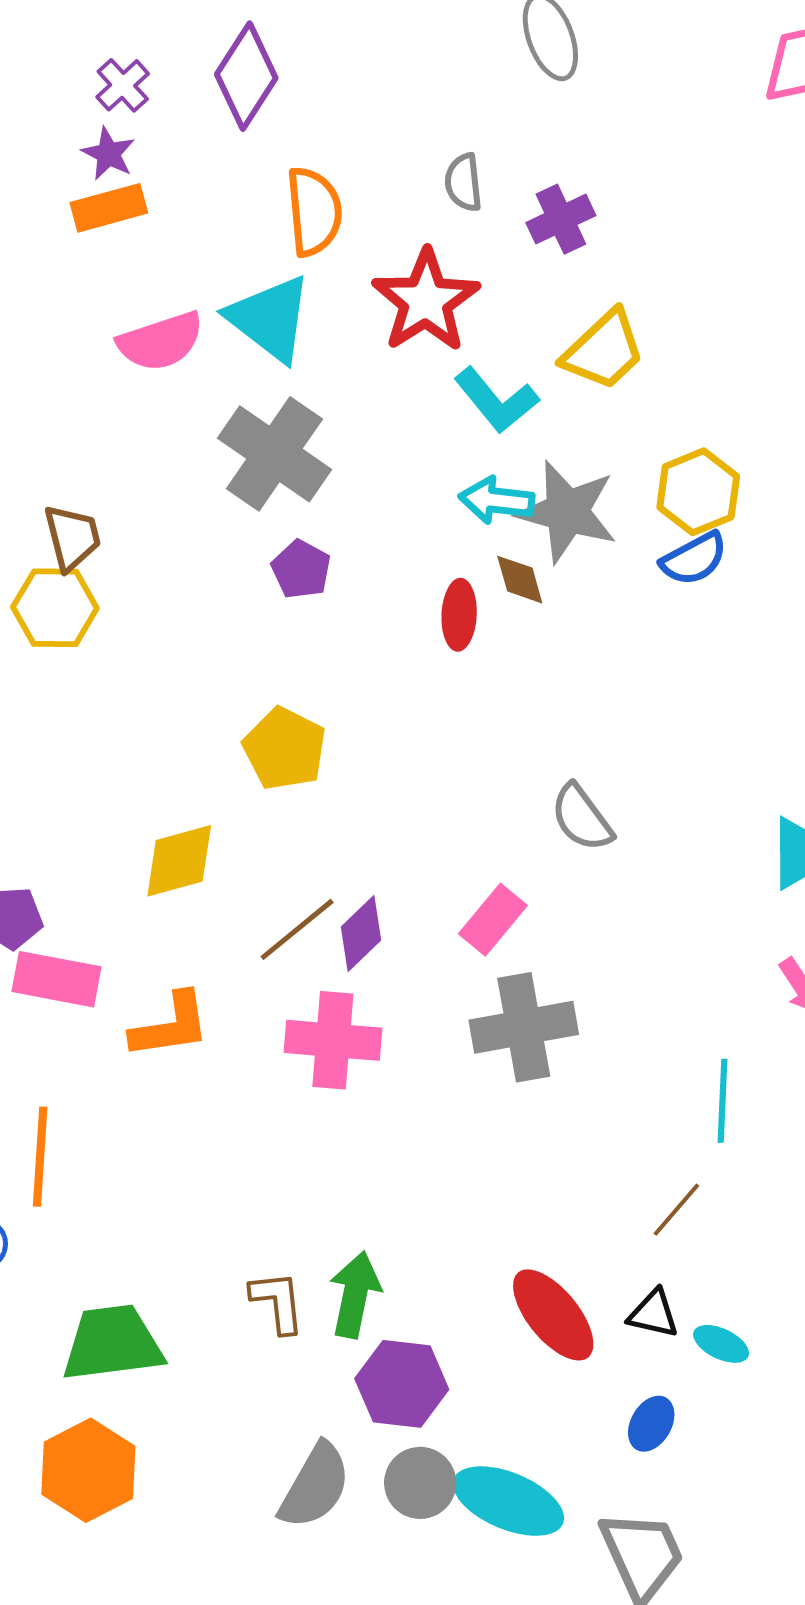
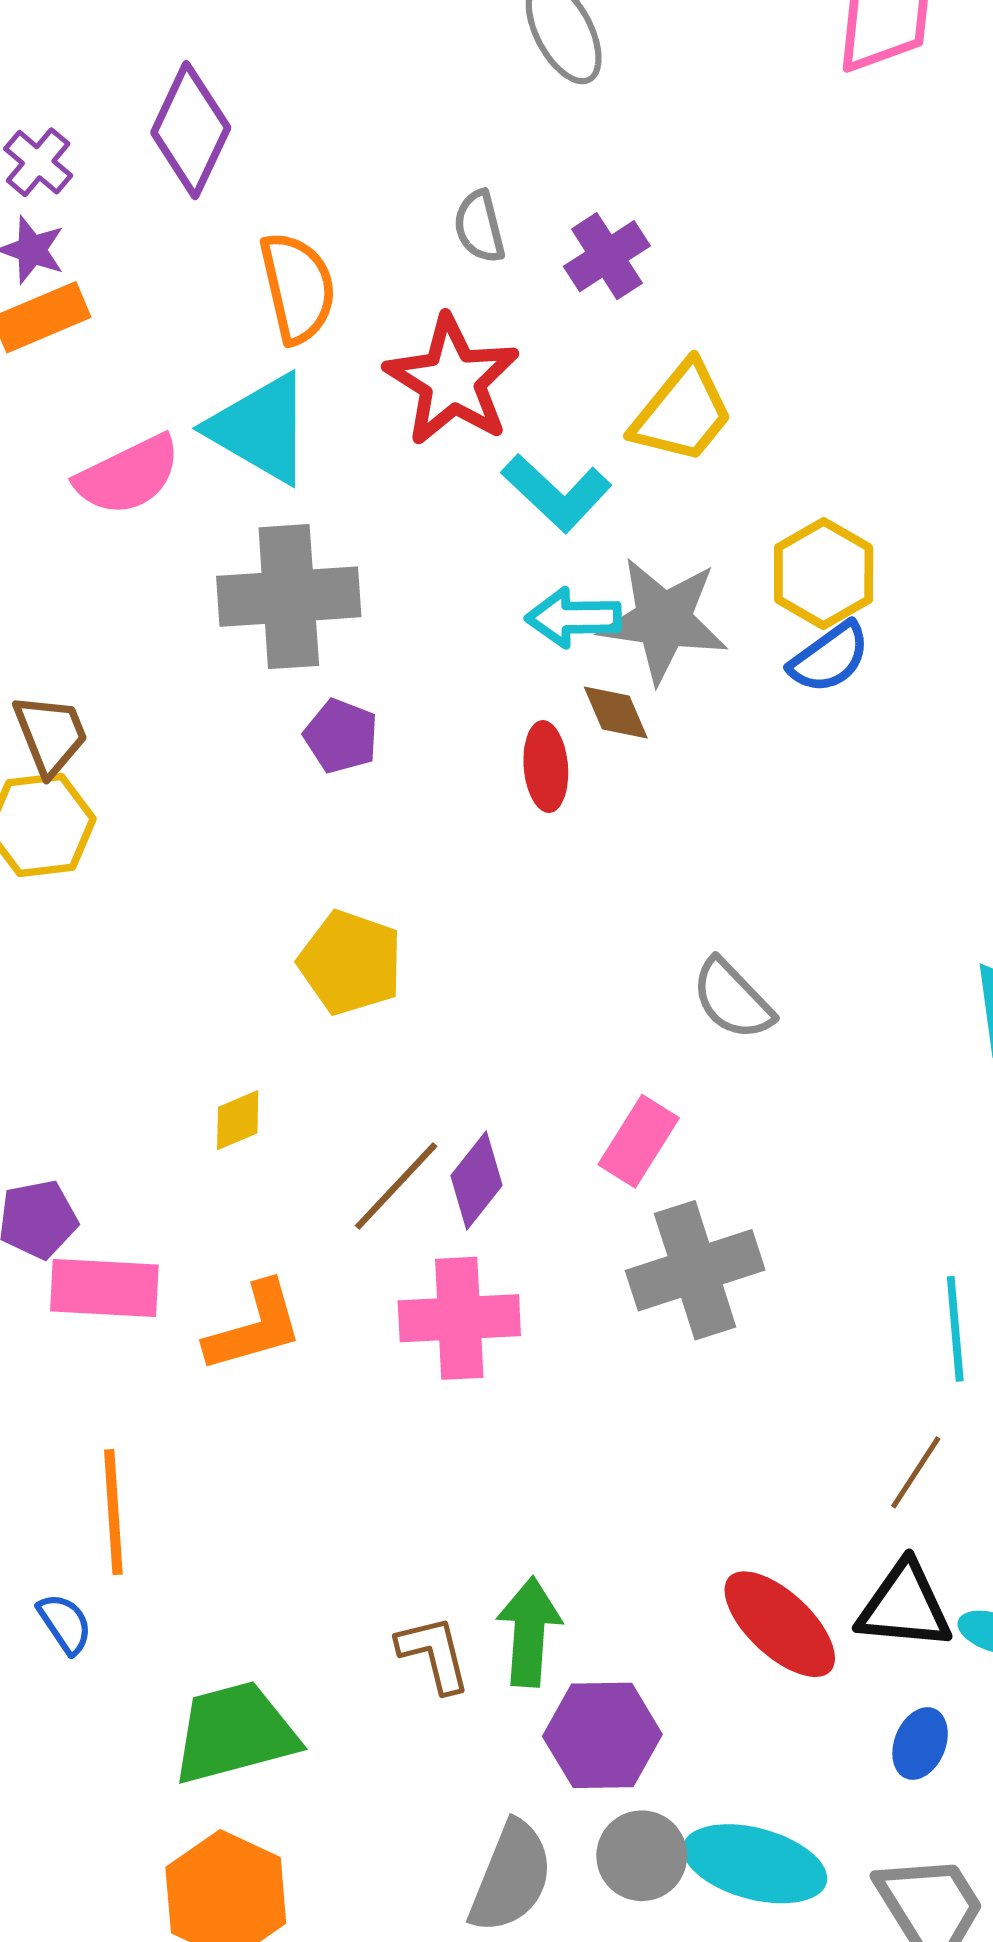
gray cross: (274, 454) -> (289, 597), turned -31
yellow diamond: (179, 861) -> (238, 1120), size x0.6
black triangle: (653, 1314) -> (904, 1606), size x1.5

